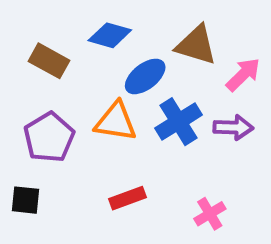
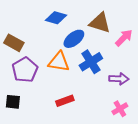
brown rectangle: (49, 61) -> (14, 43), moved
purple arrow: (233, 127) -> (119, 79), moved
pink cross: (210, 214) -> (120, 109), moved

